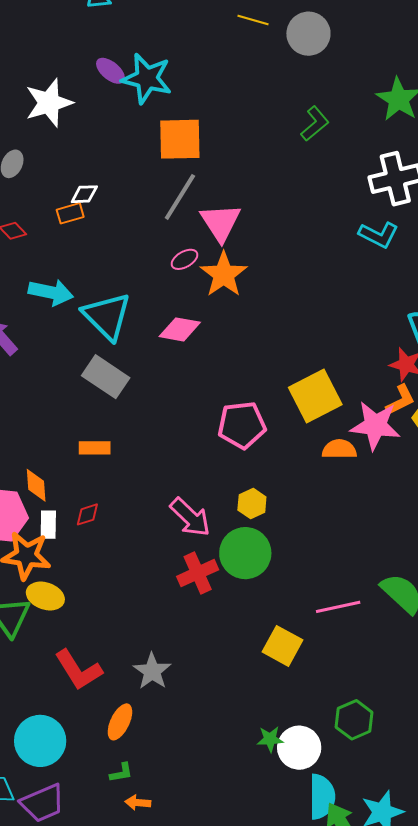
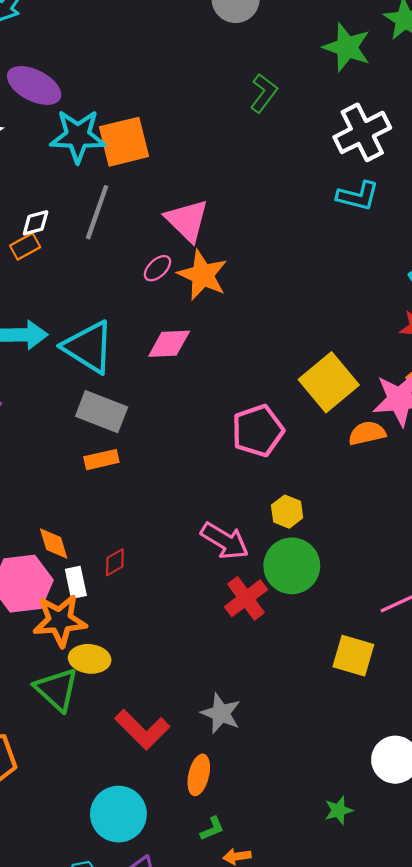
purple ellipse: (110, 71) -> (34, 85), size x1.6
cyan star: (147, 78) -> (78, 136), moved
gray line: (180, 197) -> (97, 212), moved
orange rectangle: (95, 448) -> (101, 460), moved
green star: (270, 739) -> (339, 810), moved

